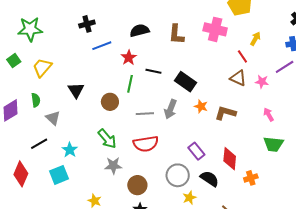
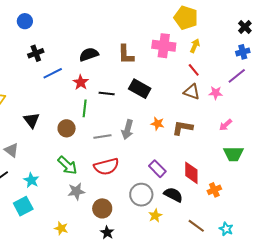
yellow arrow: (255, 39) -> (195, 46), moved
black rectangle: (185, 82) -> (140, 89), moved
pink arrow: (269, 114) -> (226, 125), turned -96

